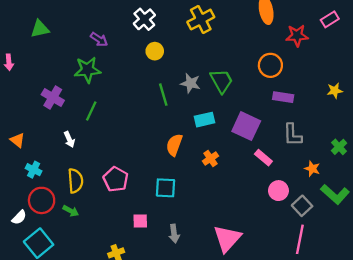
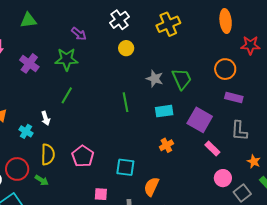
green line: (163, 95) -> (125, 102), moved
purple cross: (53, 97) -> (29, 63), moved
orange semicircle: (174, 145) -> (151, 187), moved
cyan cross: (34, 170) -> (26, 131), moved

